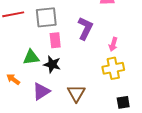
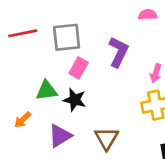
pink rectangle: (55, 40) -> (79, 68), turned 35
orange arrow: (13, 79) -> (23, 120), turned -80

